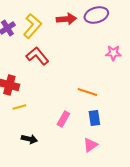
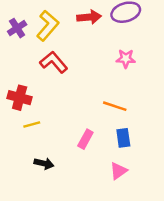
pink star: (113, 53) -> (126, 59), moved

